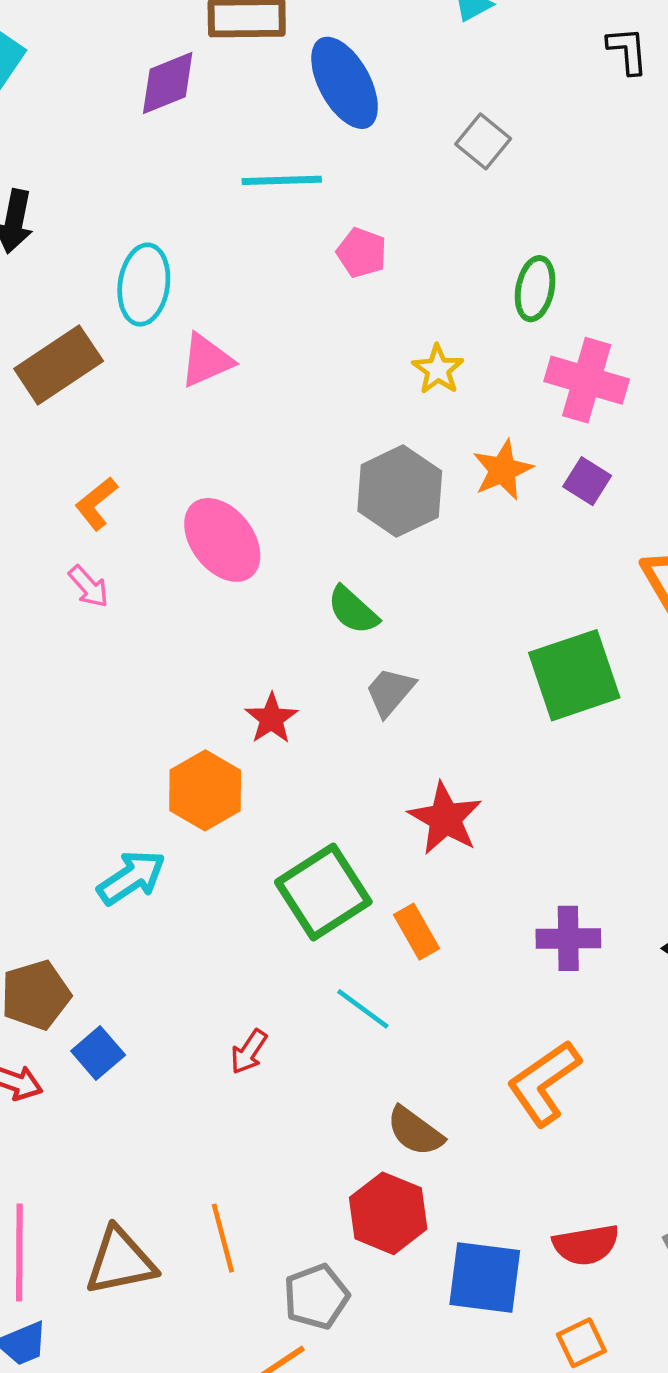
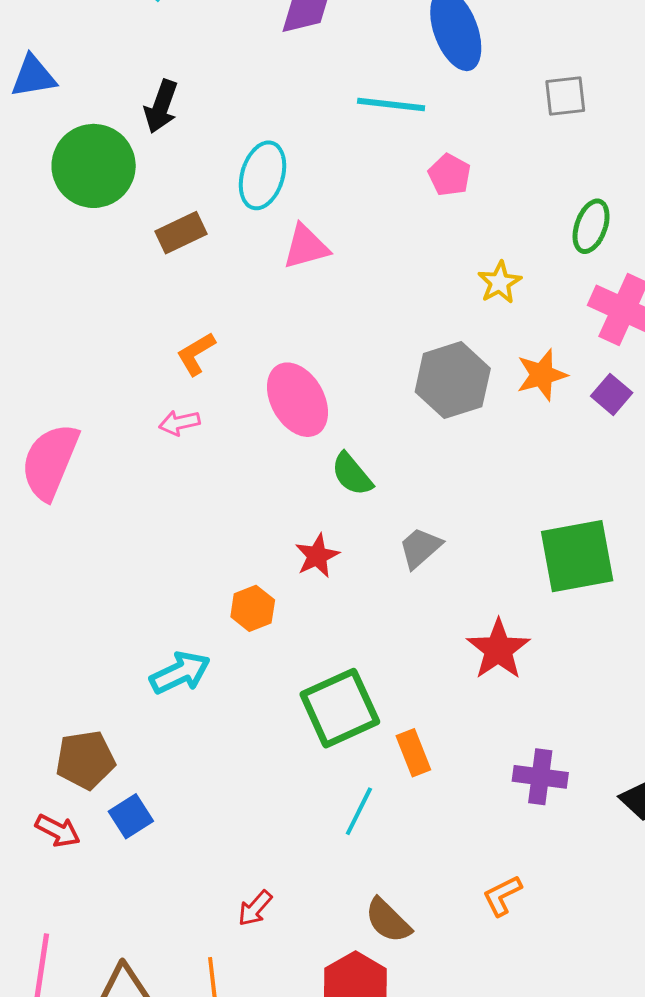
gray square: (483, 141) -> (565, 96), turned 36
brown rectangle: (59, 365) -> (181, 233), size x0.7
pink arrow: (88, 586) -> (179, 423), turned 111
green semicircle: (353, 610) -> (352, 474), moved
orange hexagon: (205, 790) -> (253, 608), size x0.7
red star: (445, 818) -> (498, 649), moved
cyan line: (363, 1009) -> (359, 811), turned 72
red arrow: (249, 1052) -> (255, 908), moved
orange L-shape: (544, 1083) -> (502, 896), size x0.6

